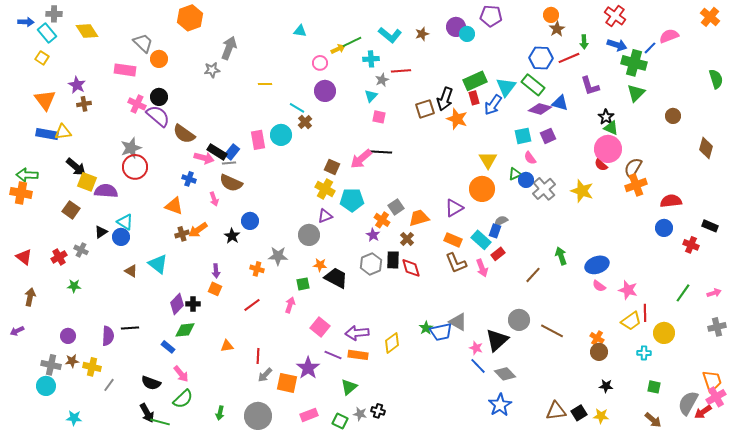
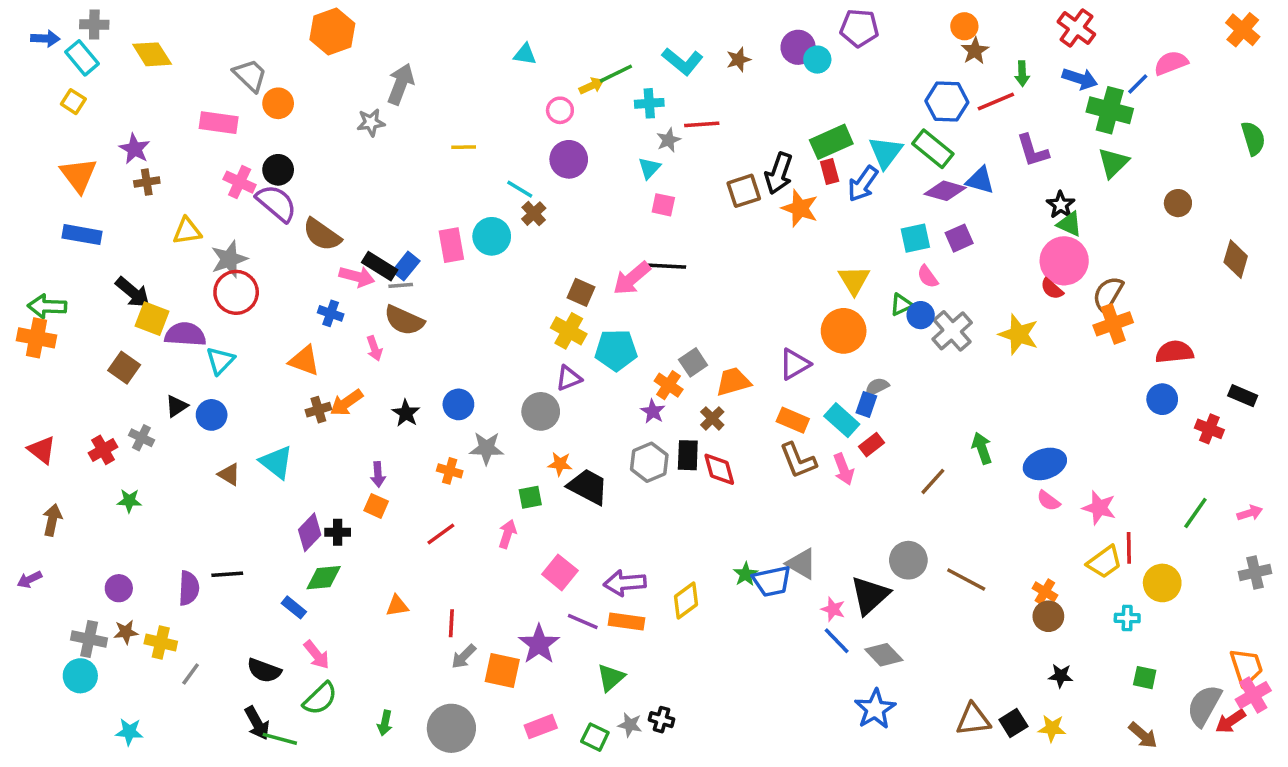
yellow triangle: (63, 132) -> (187, 231), moved
blue circle: (250, 221) -> (458, 404), moved
cyan triangle: (125, 222) -> (220, 361), moved, turned 42

